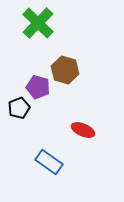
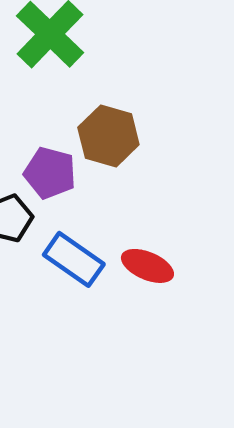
blue rectangle: (49, 162) -> (74, 259), moved

